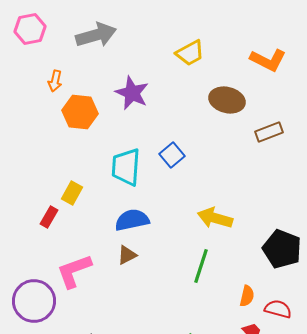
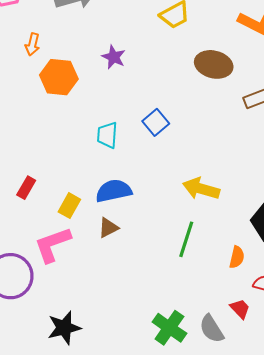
purple star: (132, 93) -> (114, 57), size x0.7
cyan trapezoid: (126, 167) -> (107, 135), size x0.7
yellow rectangle: (72, 193) -> (69, 206), moved
orange semicircle: (247, 296) -> (237, 257), moved

